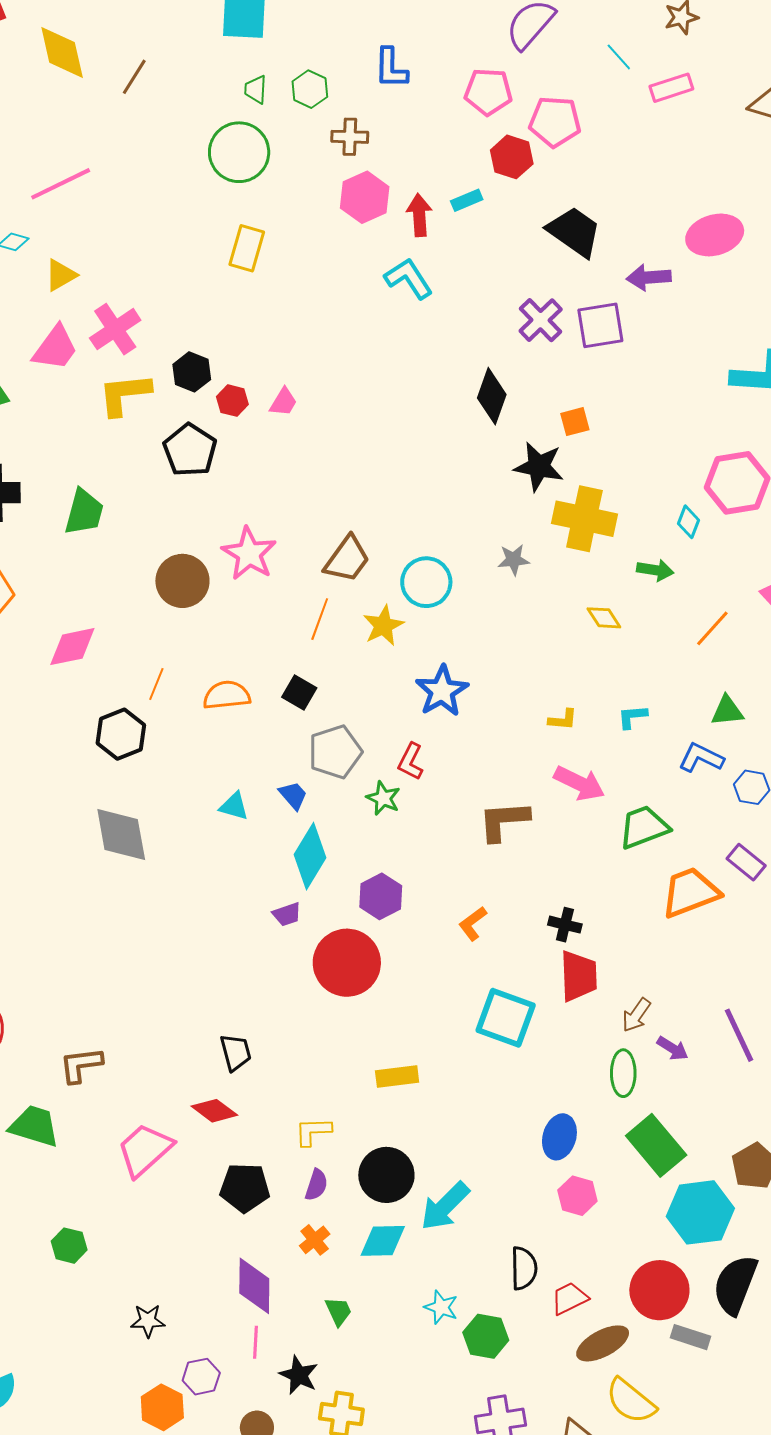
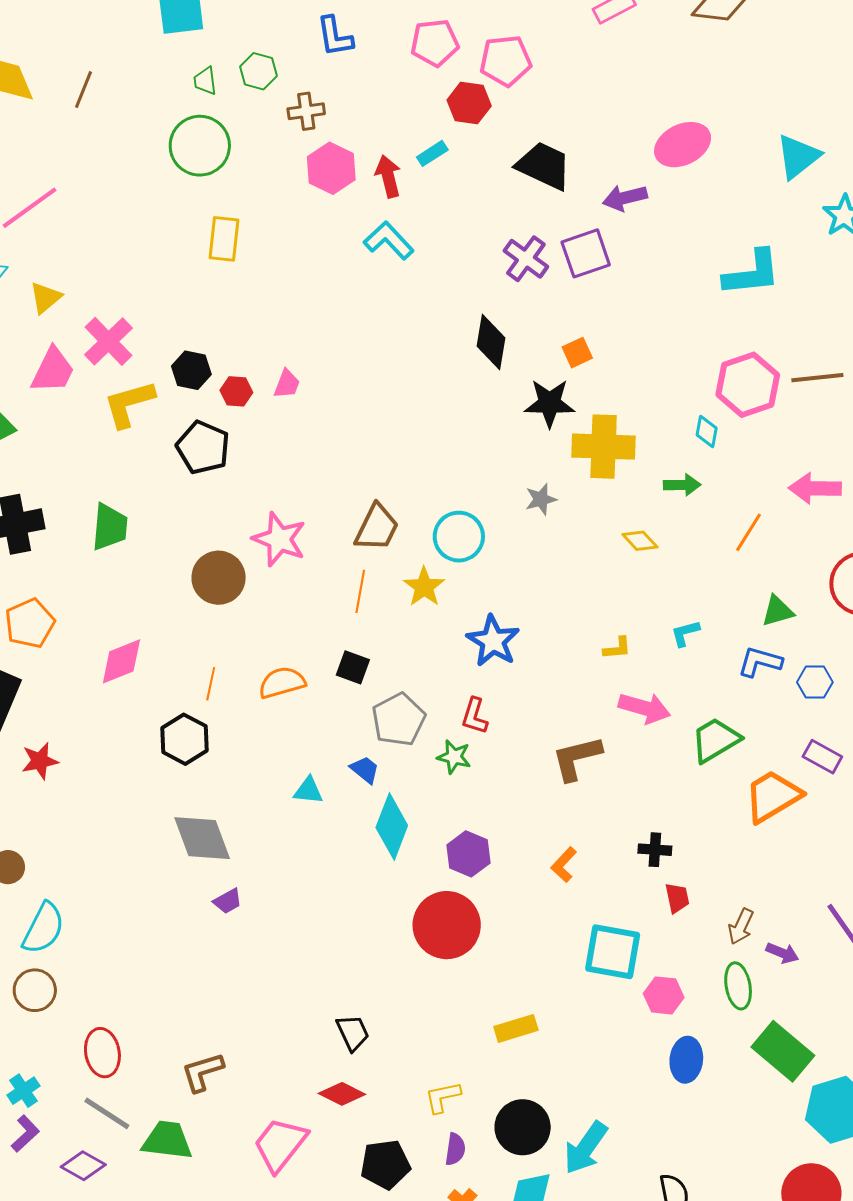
purple trapezoid: (287, 914) -> (228, 901), moved
red trapezoid: (579, 976) -> (677, 898), size x0.6
pink hexagon: (577, 1196) -> (664, 995), moved

